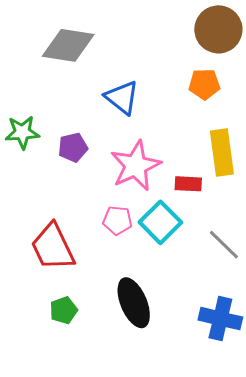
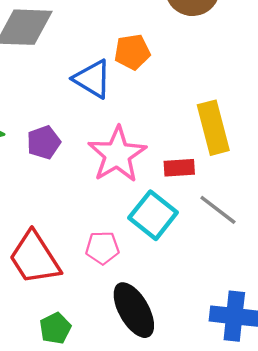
orange pentagon: (204, 84) -> (132, 52), moved
pink pentagon: (117, 220) -> (102, 248), moved
gray line: (224, 245) -> (218, 210), moved

